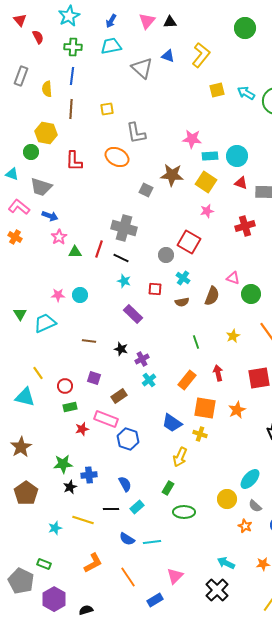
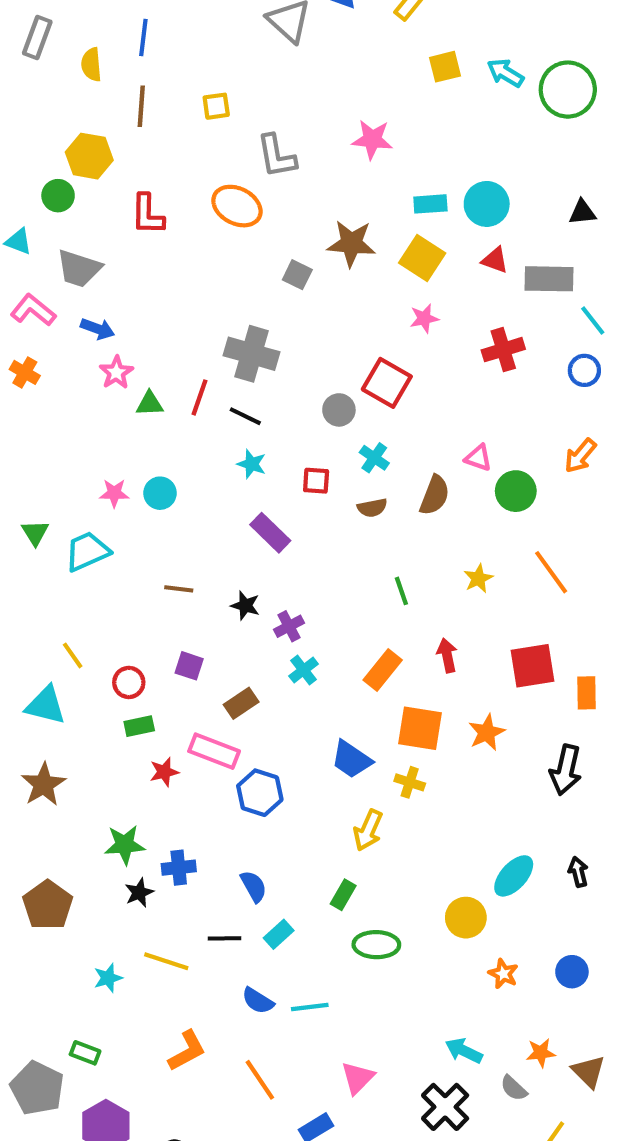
pink star: (192, 139) -> (372, 139), moved
brown star: (21, 447) -> (43, 784), moved
gray semicircle: (255, 506) -> (514, 1088), moved

